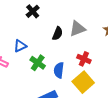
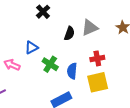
red cross: (84, 59) -> (97, 58), turned -32
yellow square: (83, 82) -> (98, 82), turned 30

